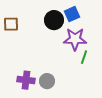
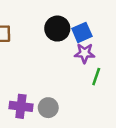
blue square: (72, 14) -> (82, 32), moved
purple star: (75, 39) -> (85, 53), size x0.7

